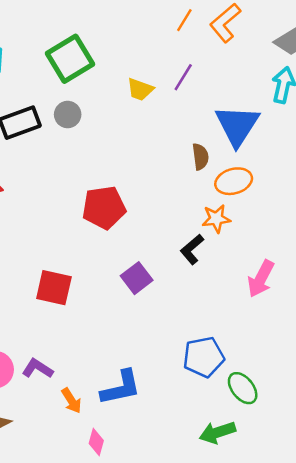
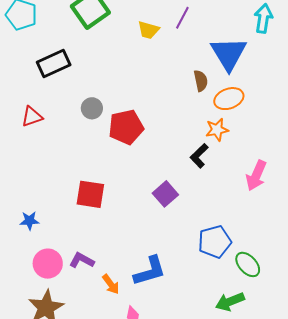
gray circle: (68, 115) -> (92, 108), moved
purple square: (137, 278) -> (165, 194), moved

